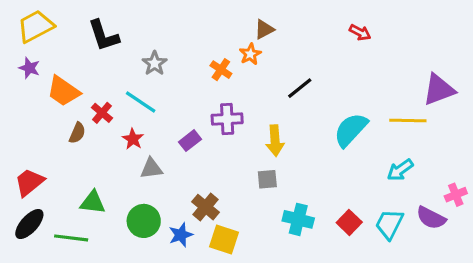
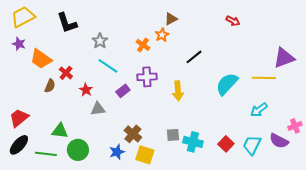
cyan line: (141, 102) -> (108, 66), moved
gray square: (267, 179) -> (173, 135), moved
green circle: (144, 221) -> (78, 150), moved

